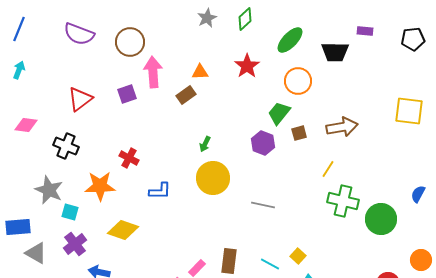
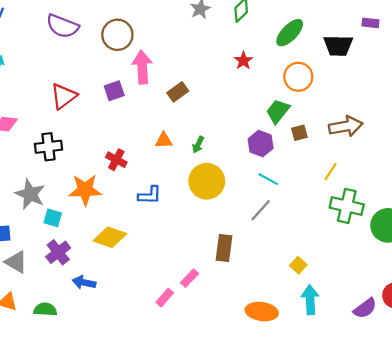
red star: (247, 66) -> (243, 61), size x0.7
orange triangle: (200, 72) -> (164, 140), moved
black cross: (66, 146) -> (48, 147), turned -30
gray line: (263, 205) -> (261, 210), turned -60
brown rectangle: (229, 261) -> (224, 248), moved
cyan line: (270, 264) -> (268, 179), moved

